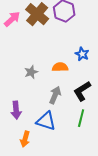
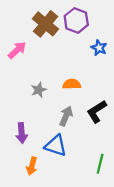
pink arrow: (12, 19) -> (17, 50), moved
blue star: (82, 54) -> (99, 48), moved
green line: (81, 118) -> (100, 164), moved

